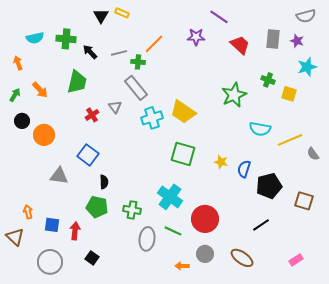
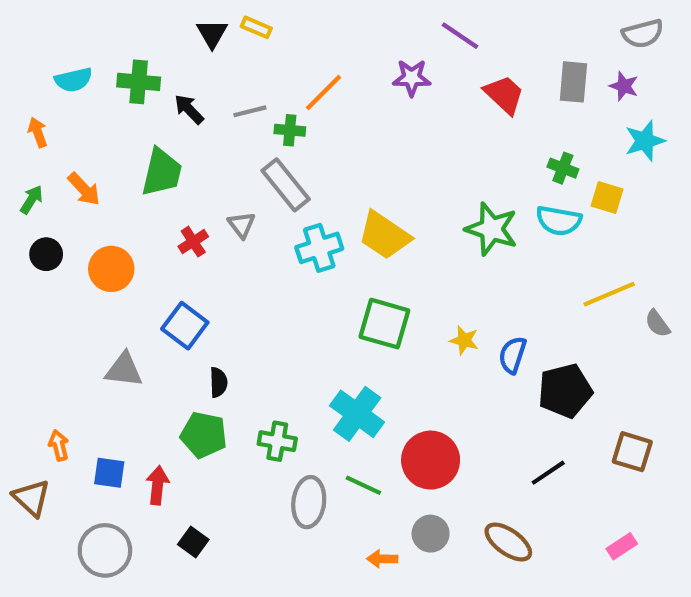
green star: (234, 95) -> (492, 229), moved, turned -30
cyan semicircle: (260, 129) -> (559, 221), moved
orange circle: (44, 135) -> (111, 269), moved
brown square: (304, 201) -> (632, 452), moved

